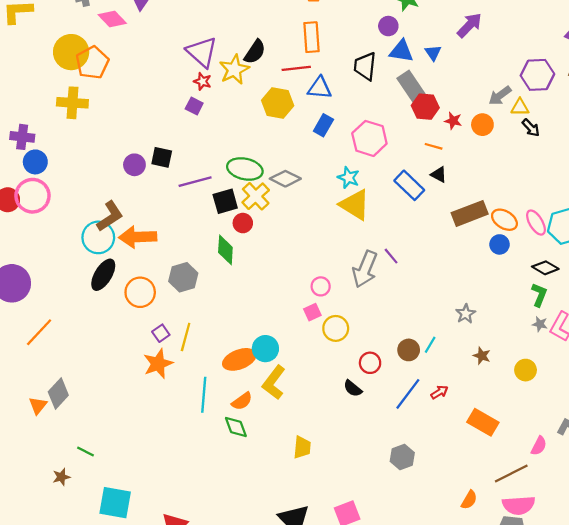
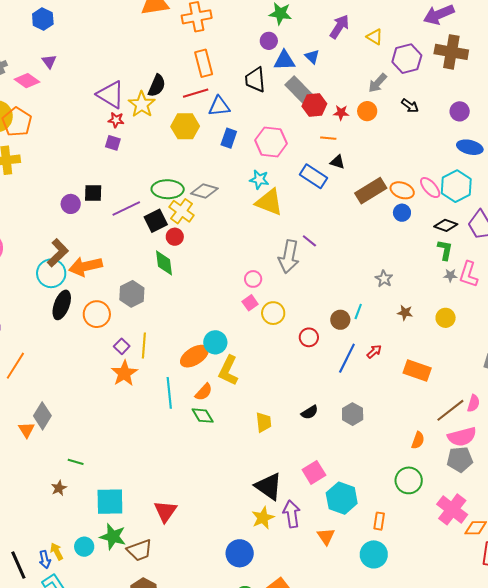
yellow triangle: (520, 107) -> (375, 37), moved, turned 42
black semicircle: (353, 388) -> (310, 412), moved, turned -60
pink semicircle: (539, 446) -> (473, 403), moved

